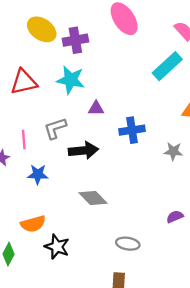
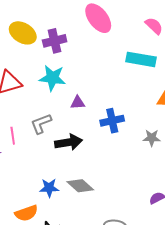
cyan rectangle: (167, 66) -> (141, 59), turned 56
blue star: (38, 174) -> (49, 188), moved

